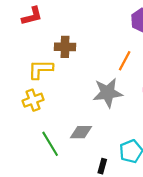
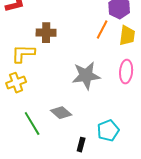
orange line: (125, 61) -> (102, 30), moved
gray diamond: (81, 132) -> (61, 113), turned 40

